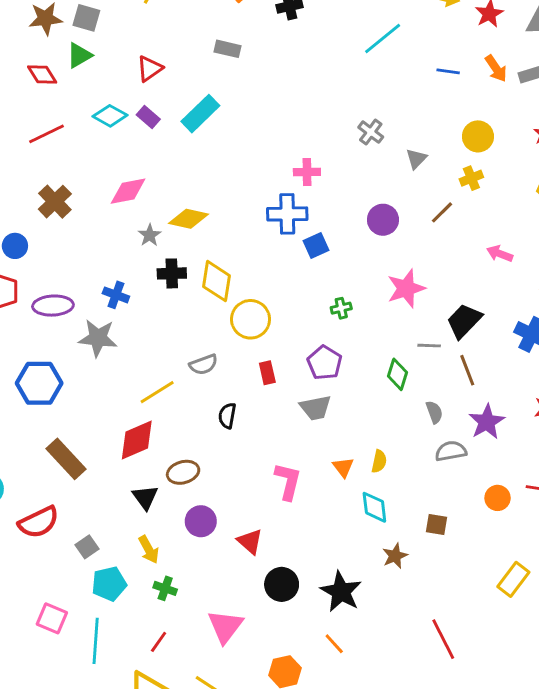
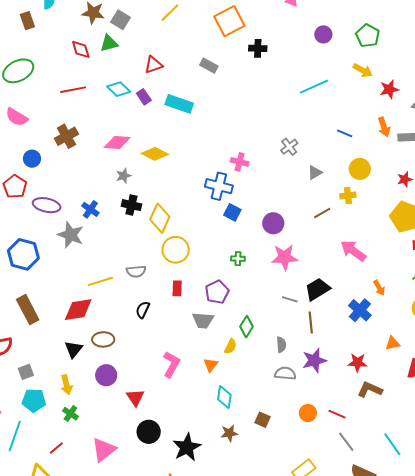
blue line: (448, 71) -> (345, 133), moved
cyan rectangle: (200, 114) -> (179, 104), turned 48
yellow diamond: (188, 219) -> (155, 154), moved
purple circle: (383, 220) -> (273, 223), moved
blue square: (316, 245) -> (232, 212), turned 36
pink arrow: (500, 254) -> (353, 251), size x1.5
green diamond: (398, 374) -> (246, 327), moved
yellow semicircle: (379, 461) -> (230, 346), moved

